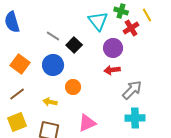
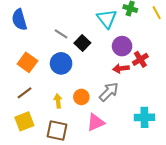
red cross: (131, 28) -> (140, 59), moved
orange circle: (73, 87) -> (81, 97), moved
gray arrow: (132, 90) -> (109, 92), moved
yellow arrow: (50, 102) -> (58, 101), turned 72

